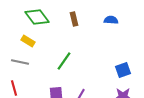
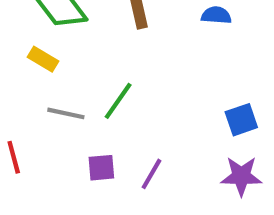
gray line: (20, 62) -> (66, 113), moved

